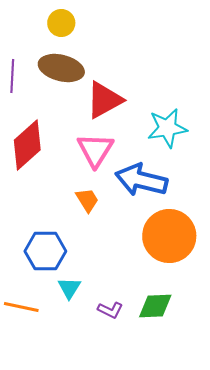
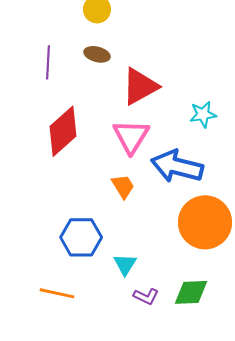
brown ellipse: (61, 68) -> (97, 54), size x0.6
cyan star: (167, 128) -> (203, 114), size x0.7
cyan triangle: (69, 288) -> (125, 264), moved

